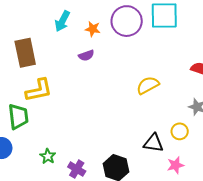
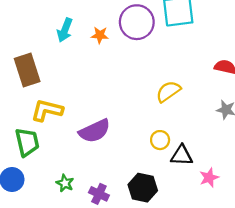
purple semicircle: (86, 55) -> (95, 131), moved, size x1.8
yellow L-shape: (39, 90) -> (47, 110), turned -148
yellow circle: (180, 131) -> (160, 140), moved

